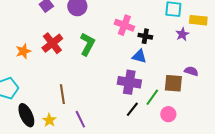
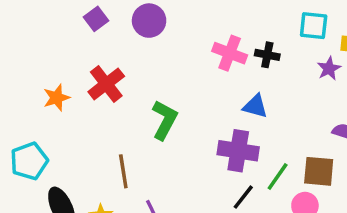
black cross: (145, 36) -> (267, 55), moved
green L-shape: (87, 44) -> (164, 120), moved
brown square: (173, 83) -> (319, 171), moved

